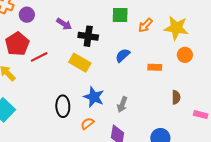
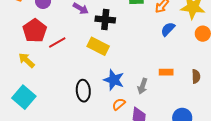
blue semicircle: (123, 55) -> (168, 29), moved
orange rectangle: (155, 67) -> (166, 72), moved
orange semicircle: (87, 123) -> (119, 104), moved

